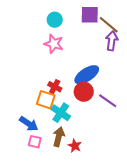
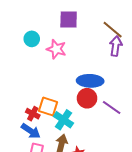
purple square: (90, 15) -> (69, 19), moved
cyan circle: (55, 20) -> (32, 39), moved
blue ellipse: (87, 75) -> (90, 81), turned 35
red cross: (55, 87) -> (33, 114), moved

